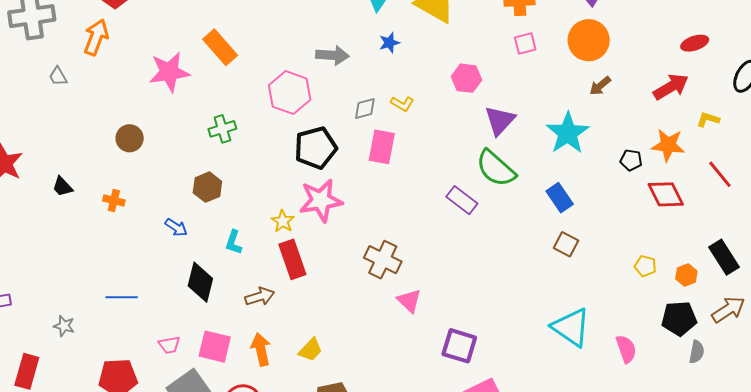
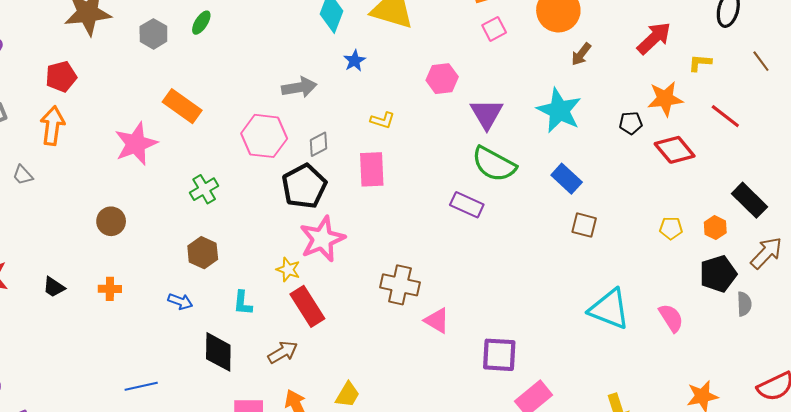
gray diamond: (365, 108) -> (319, 144), moved

